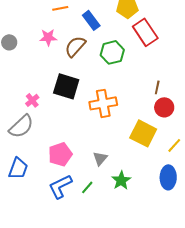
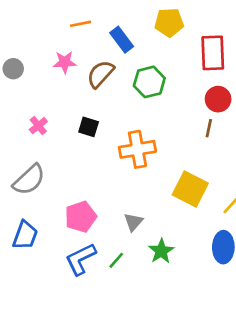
red rectangle: (145, 32) -> (213, 53), moved, turned 32
black square: (66, 86) -> (89, 127), size x0.6
pink cross: (32, 100) -> (38, 126), moved
red circle: (164, 107) -> (218, 99), moved

